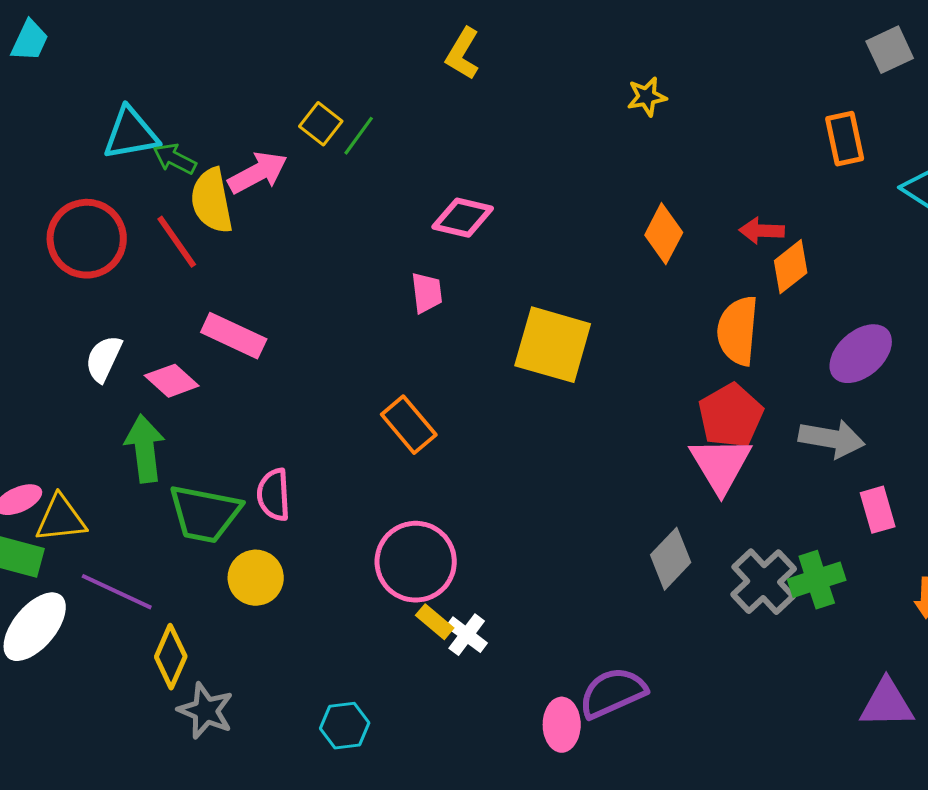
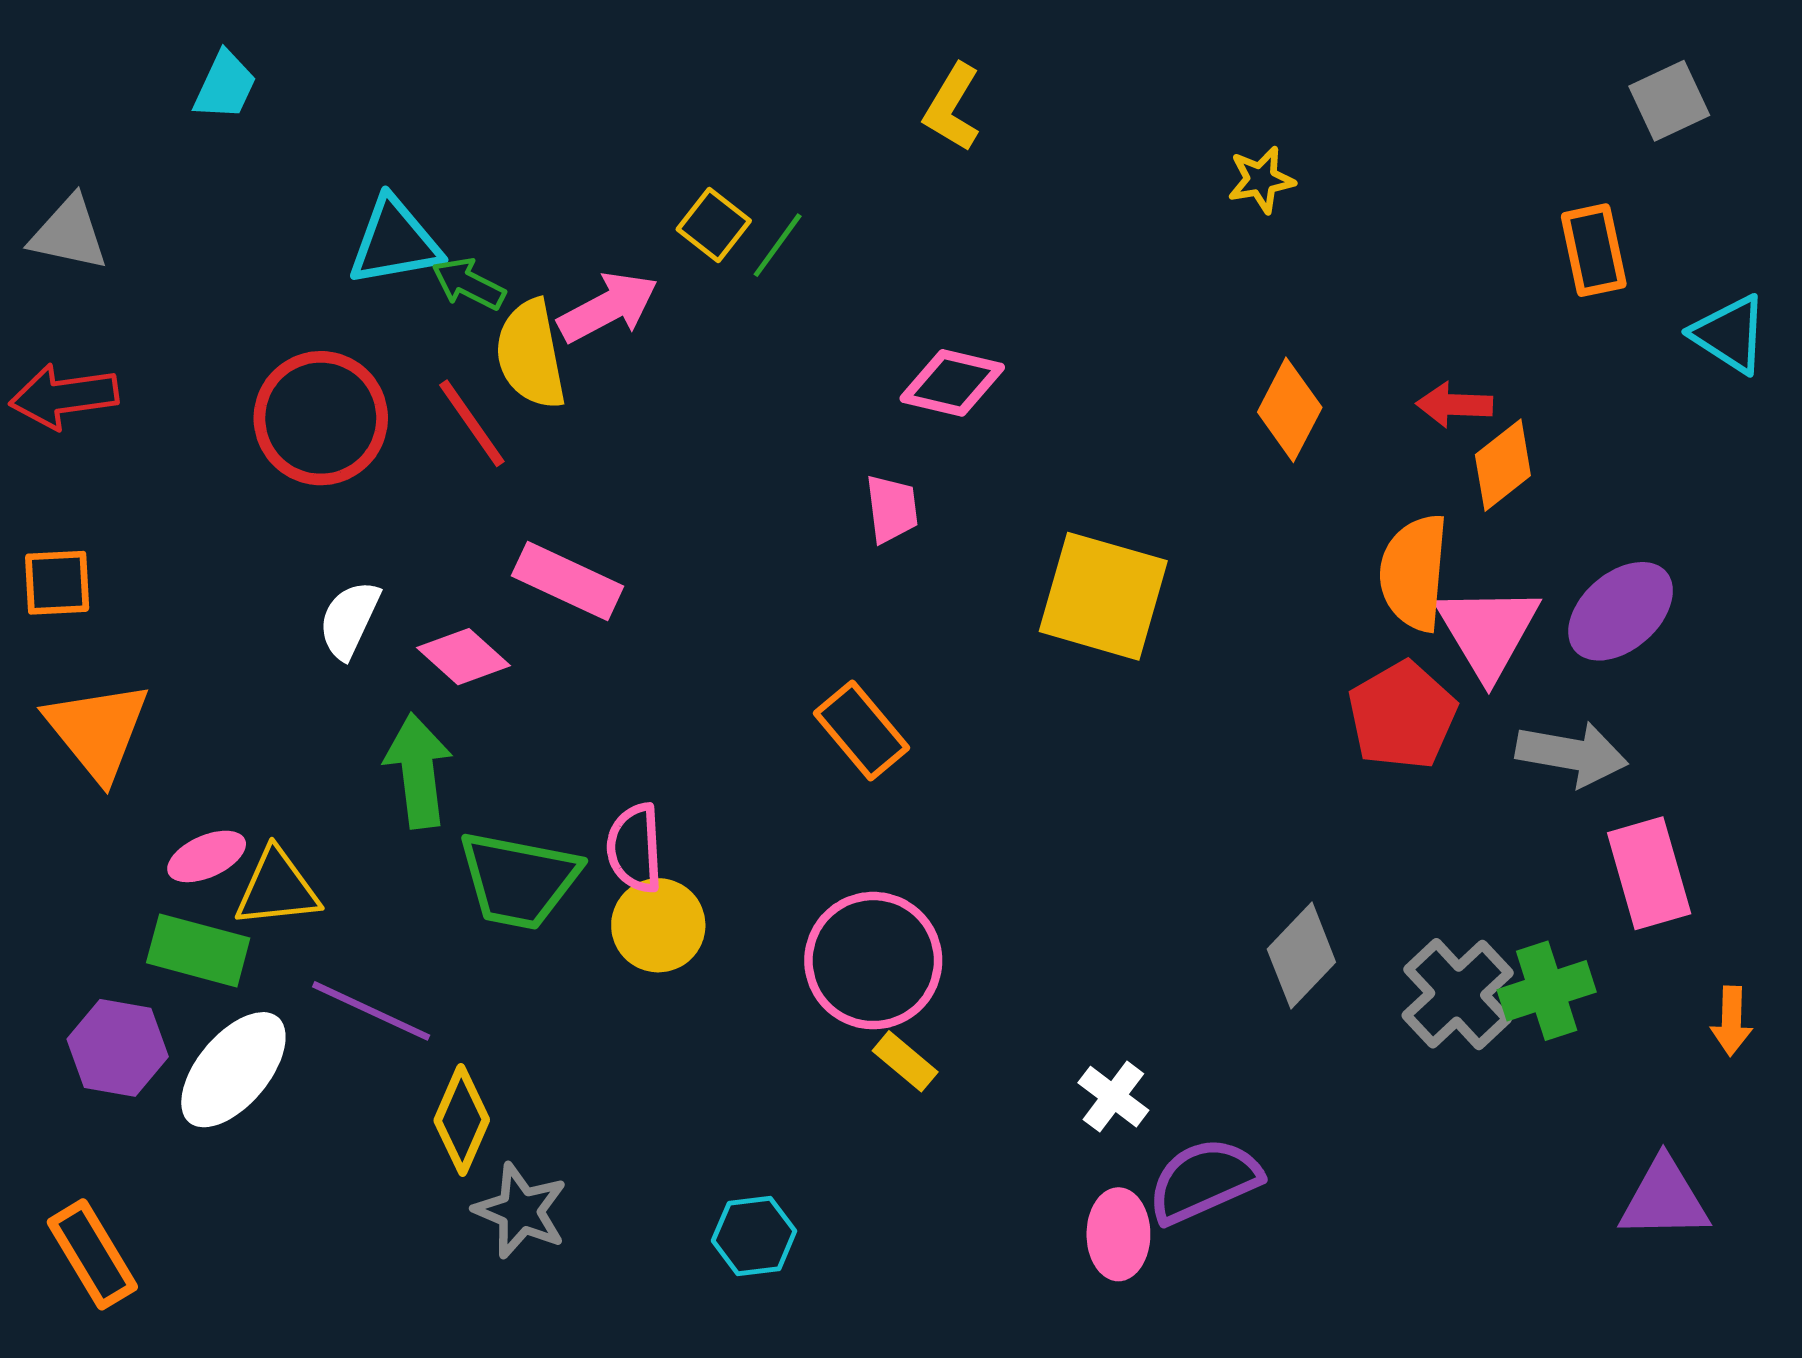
pink triangle: (721, 465) -> (1488, 631), moved
pink rectangle: (878, 510) -> (1649, 873), size x1.4
yellow circle: (256, 578) -> (658, 925), moved
white cross: (467, 635) -> (1113, 1097), moved

